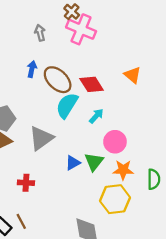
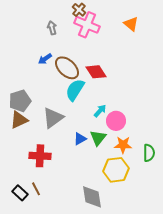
blue arrow: (32, 69) -> (45, 59), turned -136
orange triangle: (133, 75) -> (131, 24), moved
cyan arrow: (96, 116) -> (100, 111), moved
red cross: (26, 183) -> (40, 156), size x1.5

